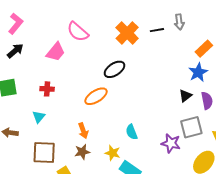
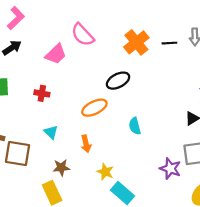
cyan triangle: (39, 117) -> (51, 132), moved, turned -32
orange arrow: (83, 131) -> (86, 144), moved
cyan semicircle: (132, 132) -> (135, 126), moved
brown square: (44, 152) -> (18, 154), moved
brown star: (82, 152) -> (61, 168), moved

